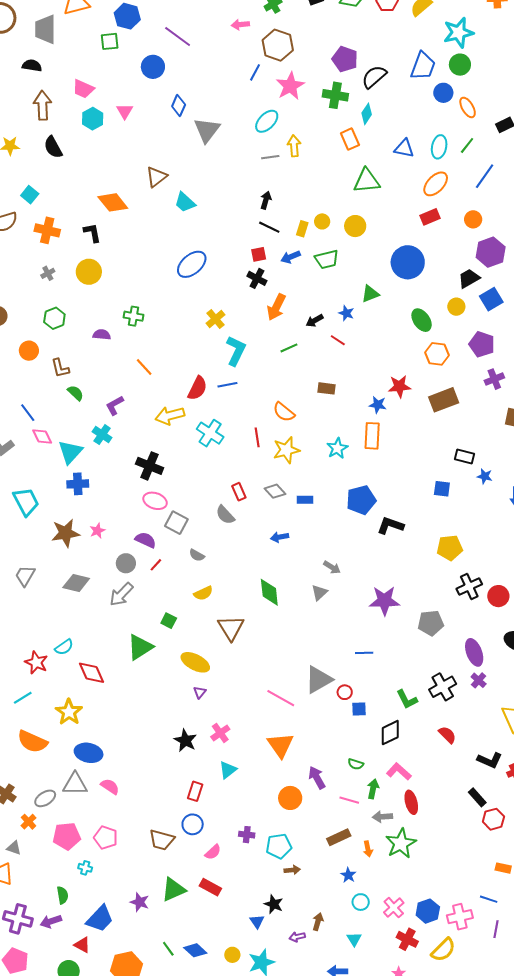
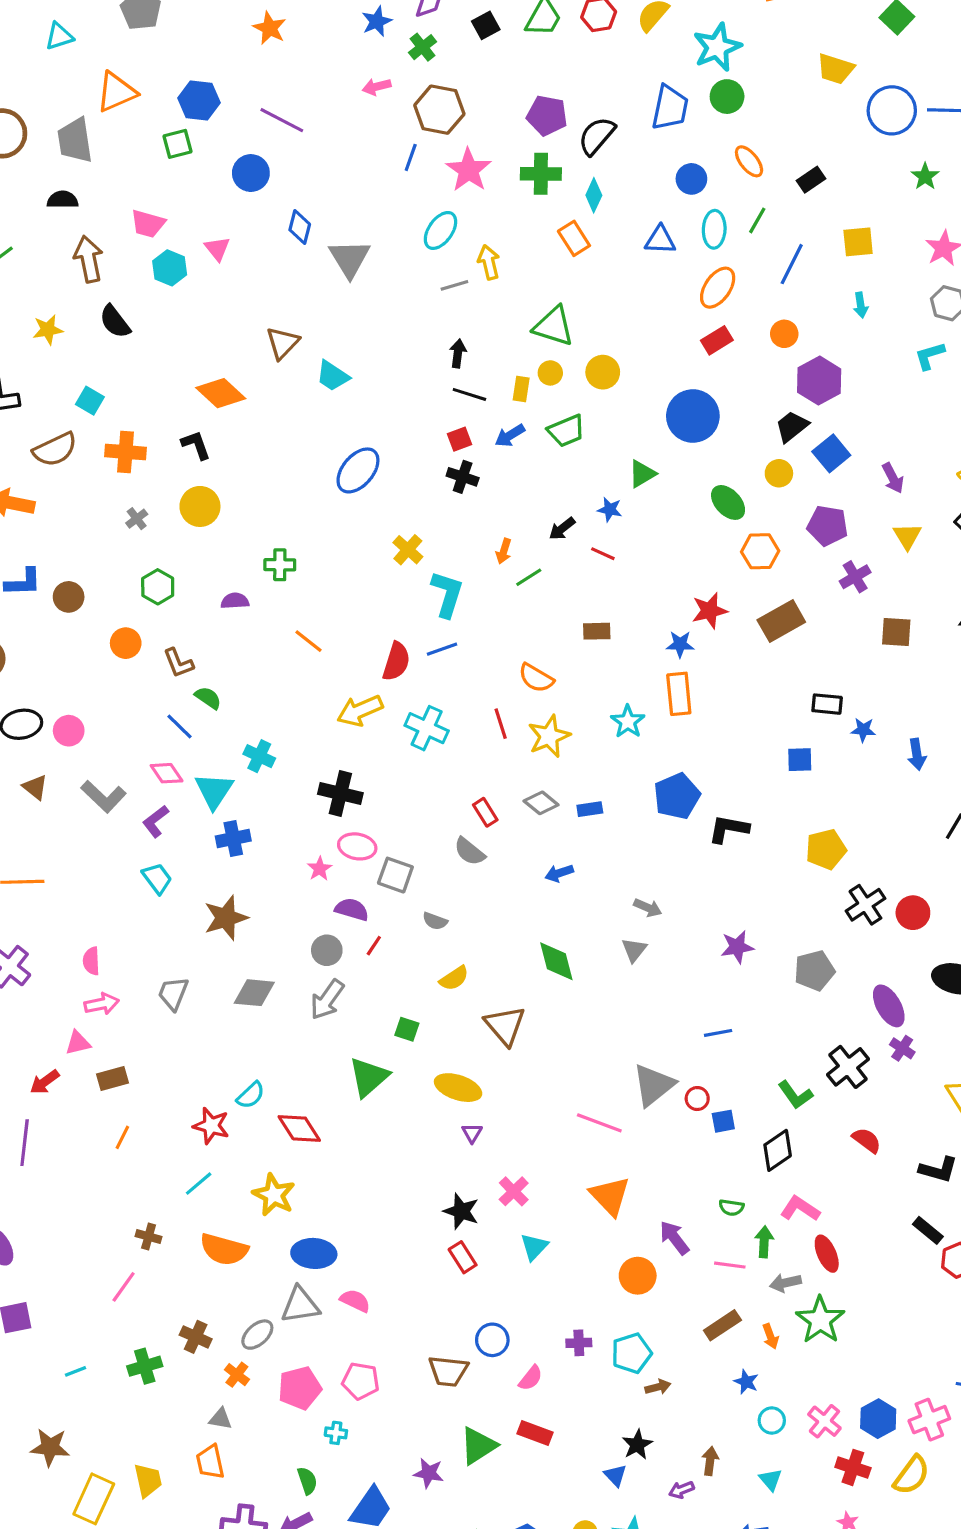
blue circle: (443, 93) -> (691, 179), moved
green triangle: (367, 181) -> (554, 326), moved, turned 32
orange arrow: (276, 307) -> (504, 551), moved, size x0.6
purple L-shape: (115, 405) -> (155, 821), moved
blue line: (28, 413) -> (179, 726), moved
cyan trapezoid: (26, 502) -> (157, 878), size x0.7
pink star: (97, 531) -> (320, 869), moved
purple star: (384, 601) -> (737, 947), size x0.7
red rectangle: (195, 791) -> (463, 1257), moved, turned -42
black star: (274, 904) -> (637, 1445), turned 30

